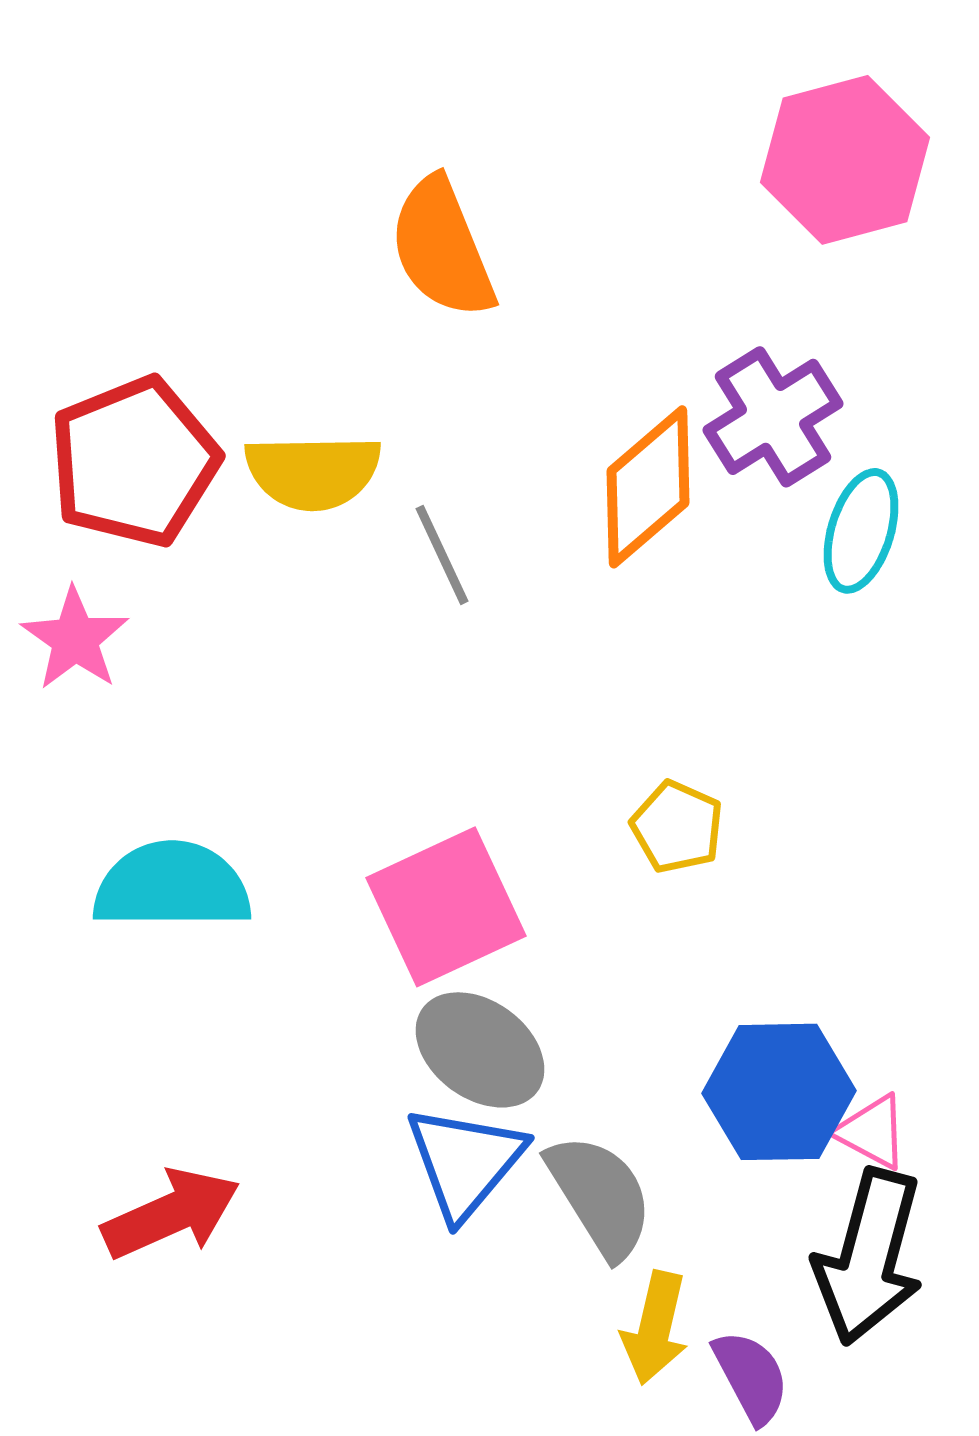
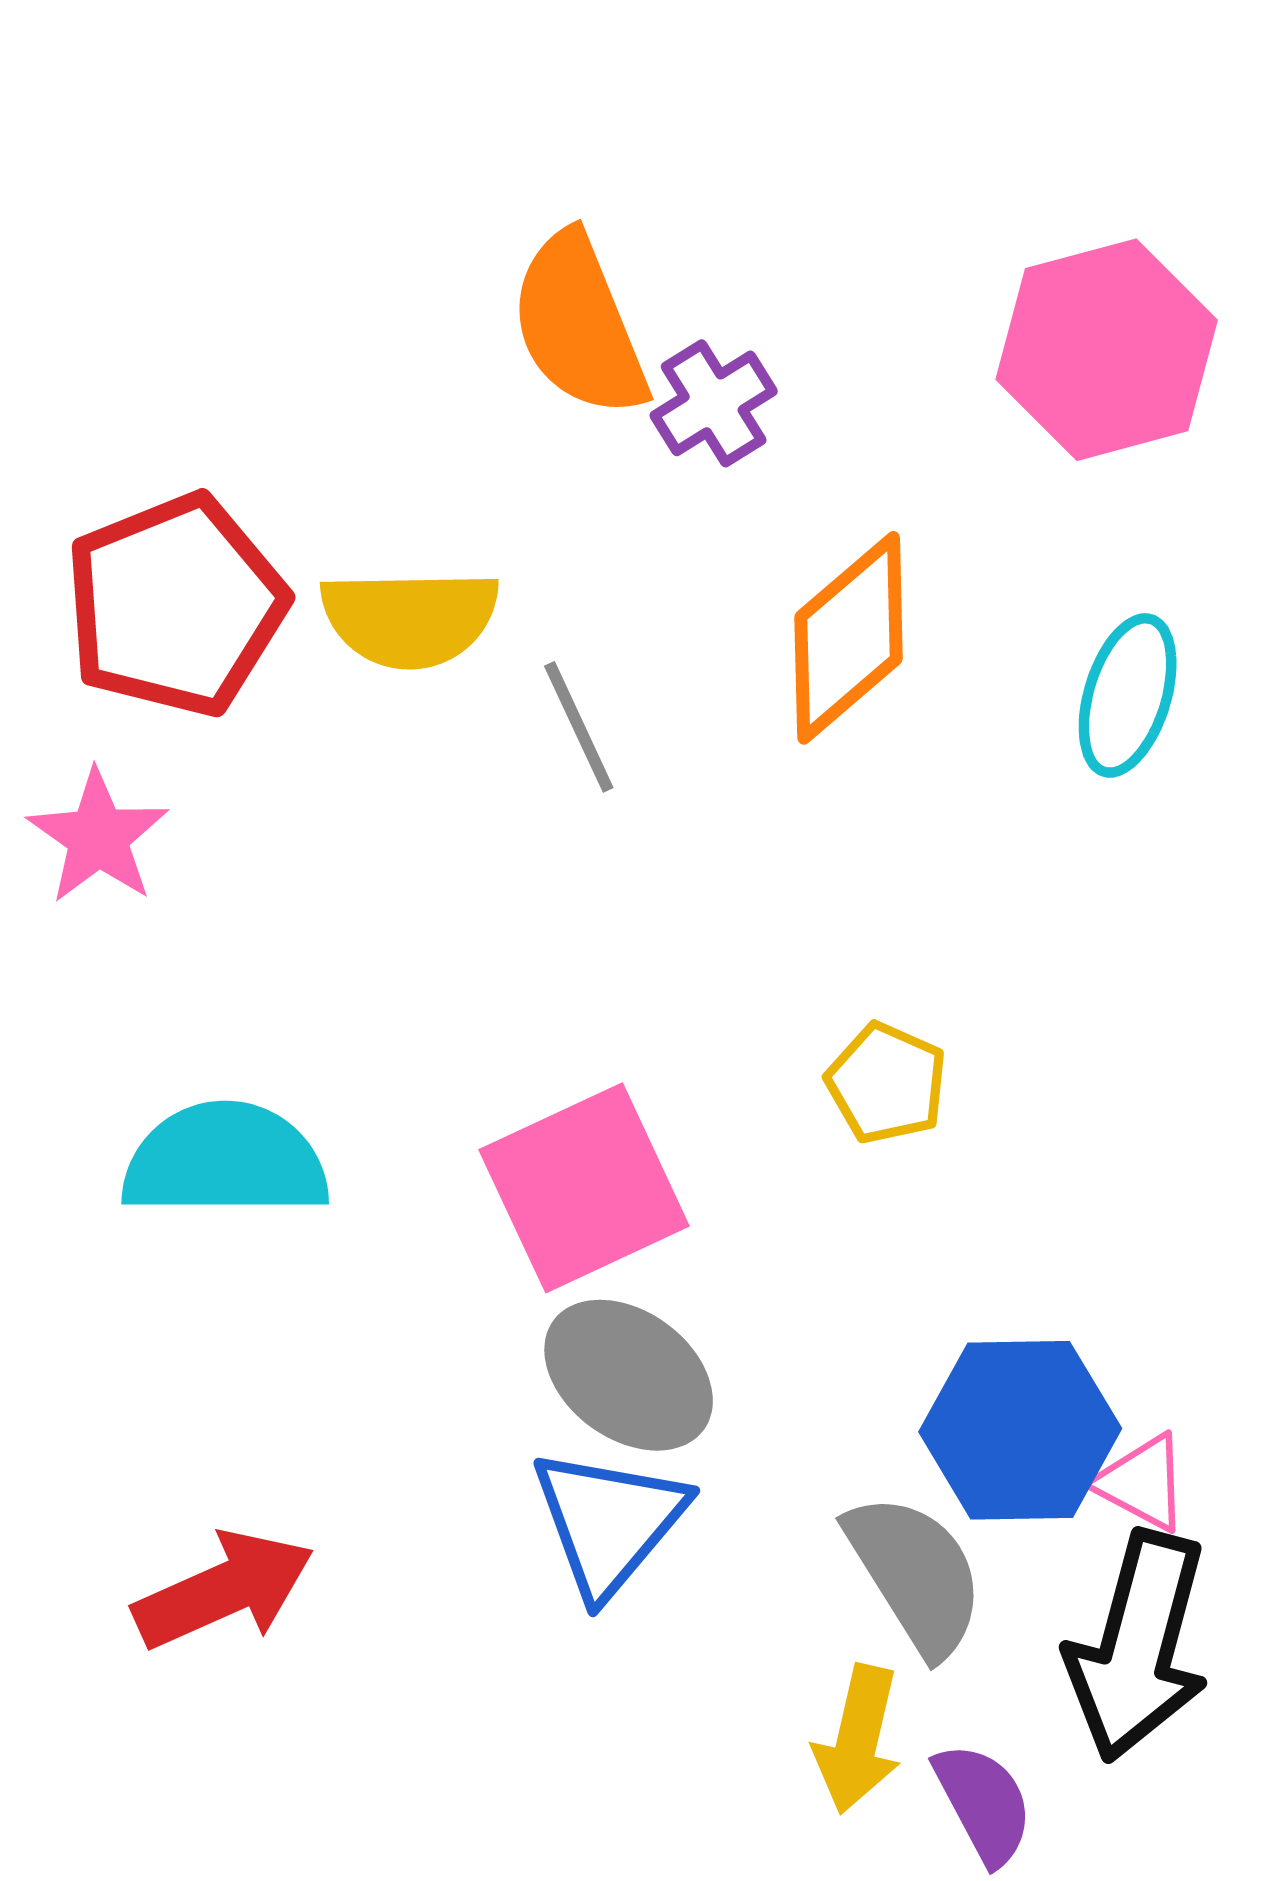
pink hexagon: (845, 160) -> (1107, 350), moved
purple cross: (773, 417) -> (714, 403), moved, size x0.7
gray semicircle: (600, 1196) -> (915, 1574), moved

